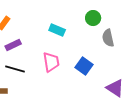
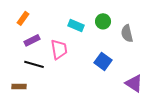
green circle: (93, 18) -> (103, 21), moved
pink trapezoid: (51, 62) -> (59, 49), moved

